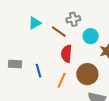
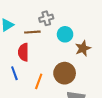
brown line: (59, 32) -> (32, 32), turned -35
red semicircle: (67, 54) -> (23, 52), moved

